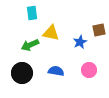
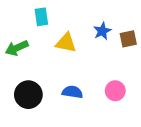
blue star: (80, 42) -> (102, 31), moved
green arrow: (30, 45) -> (17, 48), moved

